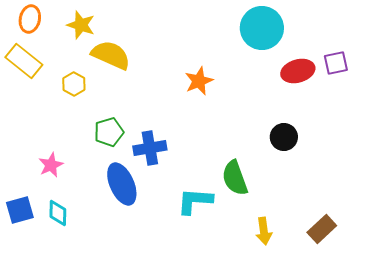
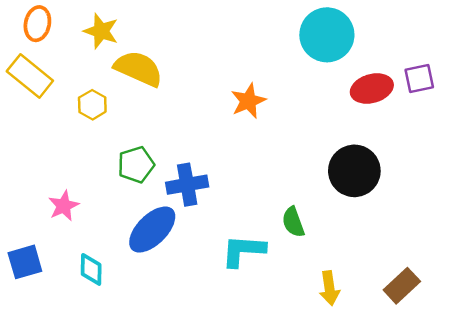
black circle: (284, 137) -> (354, 171), size x1.5
green semicircle: (235, 178) -> (293, 222), size x0.7
blue ellipse: (122, 184) -> (152, 230), turned 69
cyan diamond: (58, 213) -> (91, 269), moved

